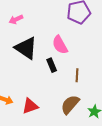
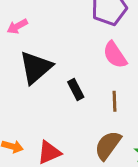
pink semicircle: (60, 45) -> (115, 55), moved
black triangle: (26, 48) -> (36, 67), turned 50

